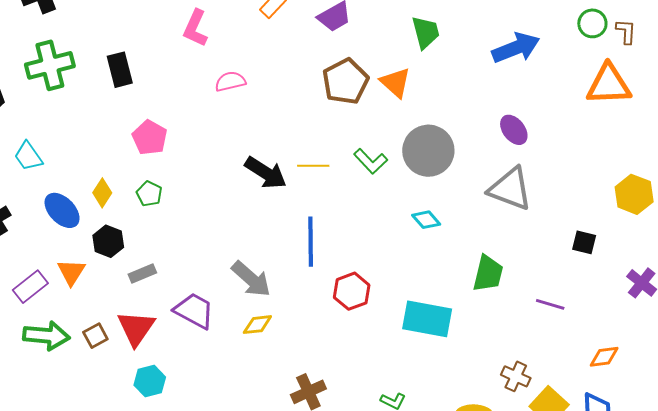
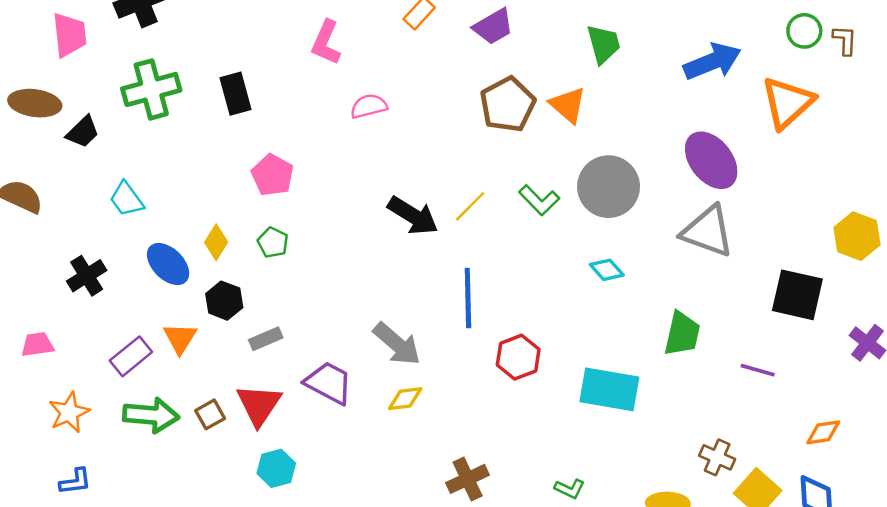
orange triangle: (609, 85) -> (788, 103), moved, turned -39
purple ellipse: (514, 130) -> (711, 160), size x1.6
yellow line: (313, 166) -> (470, 206), turned -44
black square: (584, 242) -> (797, 295), size x1.8

